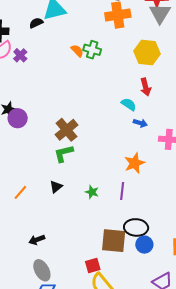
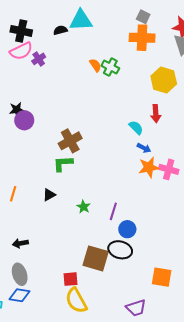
orange star: (135, 163) -> (149, 167), moved
orange line: (20, 192) -> (13, 194), turned -35
blue circle: (144, 245) -> (127, 229), moved

